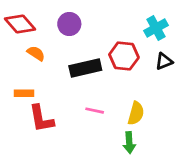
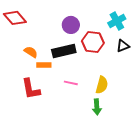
purple circle: (69, 24) -> (71, 25), moved
orange semicircle: (36, 53) -> (31, 52), moved
orange rectangle: (24, 93) -> (44, 65), moved

